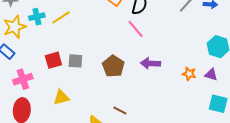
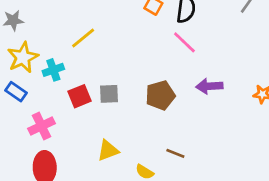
cyan cross: (37, 17) -> (53, 70), moved
brown pentagon: (113, 66) -> (160, 95), turned 30
yellow triangle: (61, 97) -> (108, 150), moved

